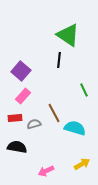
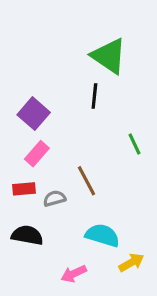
cyan semicircle: (75, 128) -> (102, 235), moved

